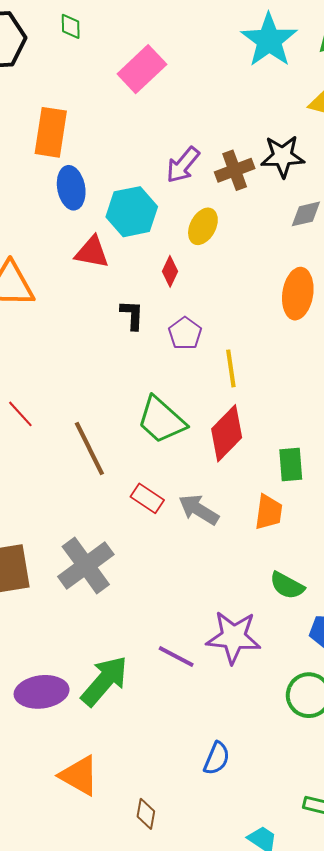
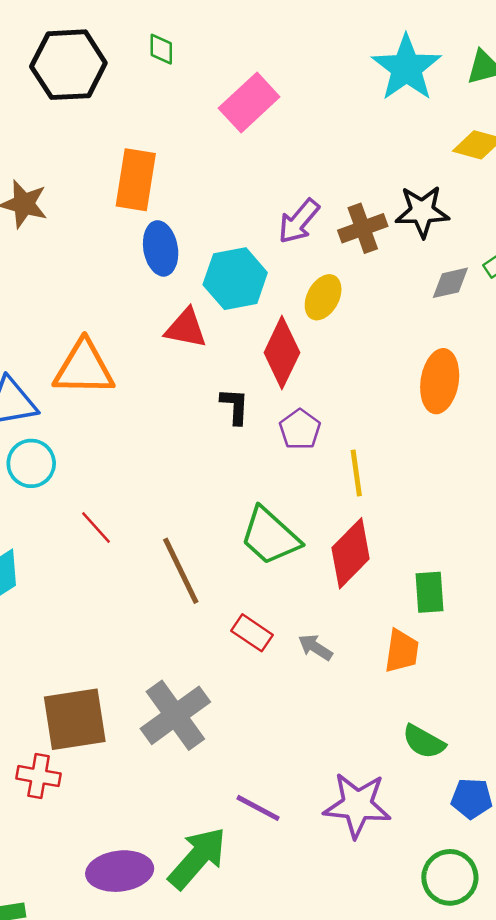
red diamond: (170, 271) -> (282, 353), size x1.8
gray arrow: (199, 510) -> (315, 647), size x0.7
purple line: (176, 657) -> (258, 808), moved

